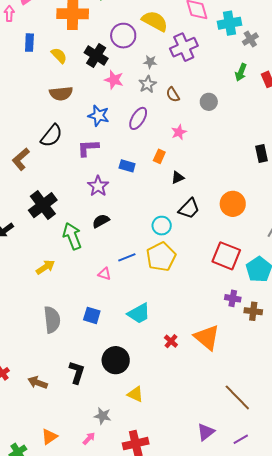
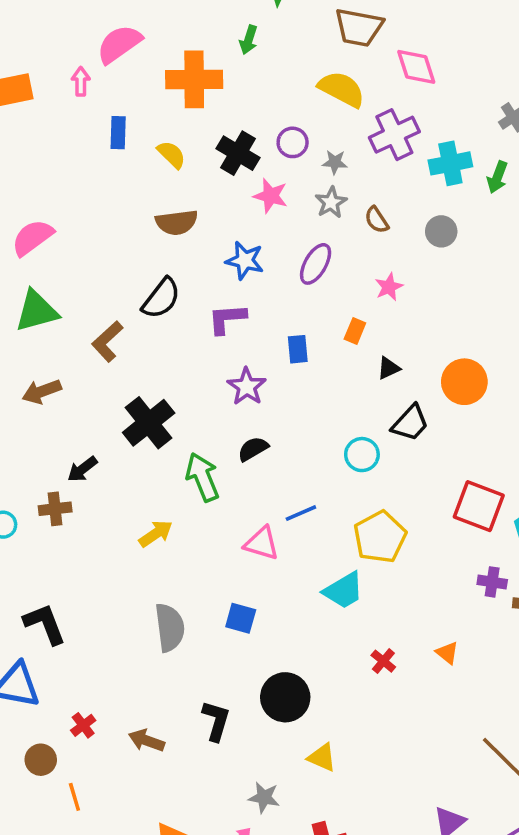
cyan cross: (230, 23) -> (450, 163), moved
purple circle: (123, 36) -> (293, 142), moved, size x0.7
blue rectangle: (127, 166) -> (298, 349), turned 70
orange circle: (233, 204) -> (464, 382), moved
yellow pentagon: (161, 257) -> (380, 537), moved
pink triangle: (104, 274) -> (262, 543), size x1.5
cyan trapezoid: (139, 313) -> (344, 590), moved
orange triangle: (207, 337) -> (447, 653), size x0.5

